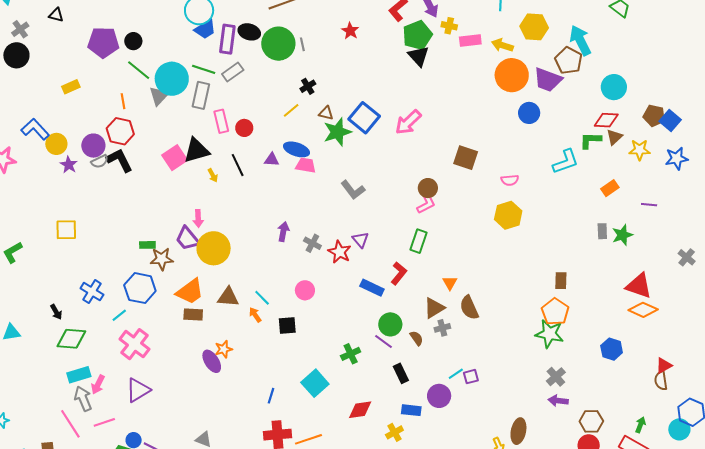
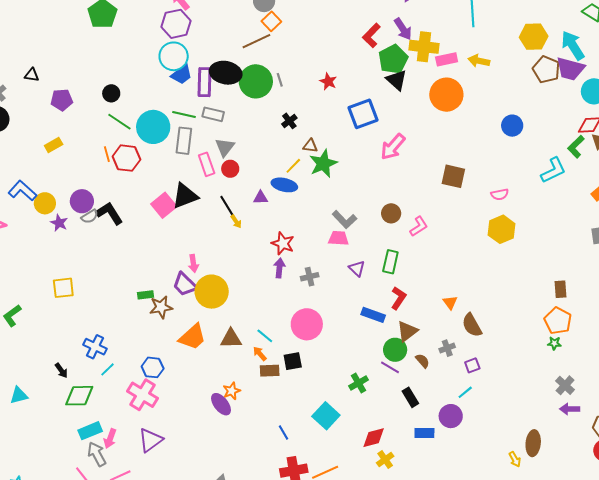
yellow cross: (449, 26) -> (424, 47), size x1.8
yellow hexagon: (534, 27) -> (534, 37), moved
red star: (350, 31) -> (328, 81), moved
black ellipse: (249, 32) -> (226, 73), size x1.4
cyan arrow: (580, 40) -> (573, 45), moved
purple pentagon: (103, 42) -> (62, 100), moved, size x0.7
gray rectangle: (233, 72) -> (213, 114), turned 55
orange circle: (512, 75) -> (446, 95), moved
purple trapezoid: (548, 80) -> (570, 69), moved
gray triangle: (159, 96) -> (225, 147), moved
yellow line: (291, 110) -> (293, 166), moved
blue square: (364, 118) -> (363, 114), moved, turned 36
red hexagon: (120, 131) -> (126, 158), moved
green L-shape: (590, 140) -> (576, 147), turned -40
pink trapezoid: (306, 165) -> (339, 238), moved
yellow arrow: (213, 175) -> (236, 221), moved
brown circle: (428, 188) -> (391, 213), moved
green rectangle: (418, 241) -> (390, 262), moved
gray cross: (312, 243) -> (310, 277), turned -36
red star: (340, 252) -> (283, 243), moved
blue hexagon: (140, 288) -> (153, 367), moved, size x0.7
pink circle: (305, 290) -> (307, 324), size x1.6
brown triangle: (434, 308) -> (407, 331), moved
brown rectangle: (193, 314) -> (270, 371), moved
cyan line: (119, 315) -> (108, 369), moved
green star: (549, 334) -> (554, 343), size x0.5
purple square: (471, 377) -> (472, 365), moved
blue line: (271, 396) -> (283, 432), turned -42
yellow cross: (394, 432) -> (385, 460), moved

